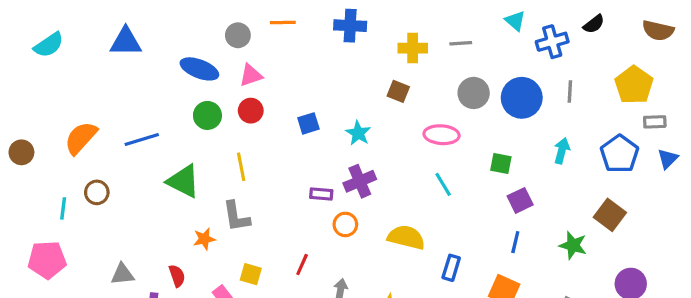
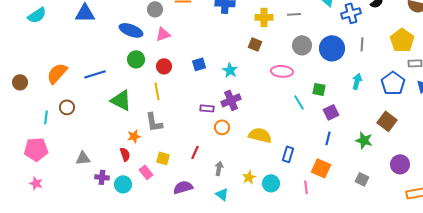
red circle: (251, 111) -> (164, 66), moved
cyan line: (443, 184) -> (299, 102), moved
red semicircle: (177, 276) -> (125, 154), moved

